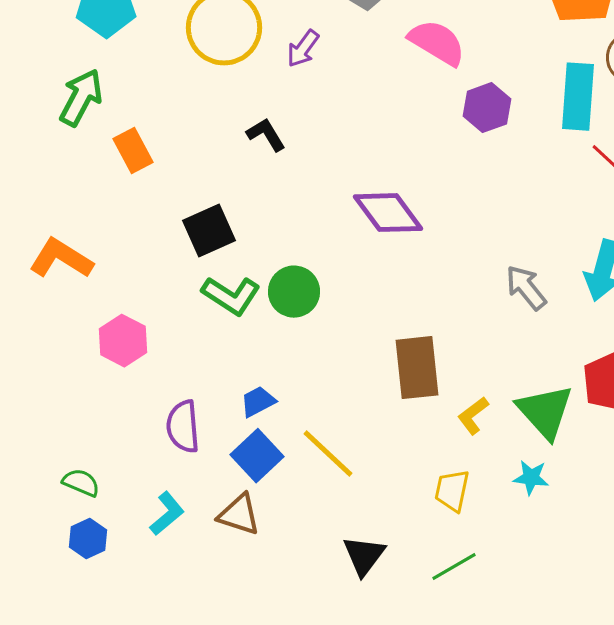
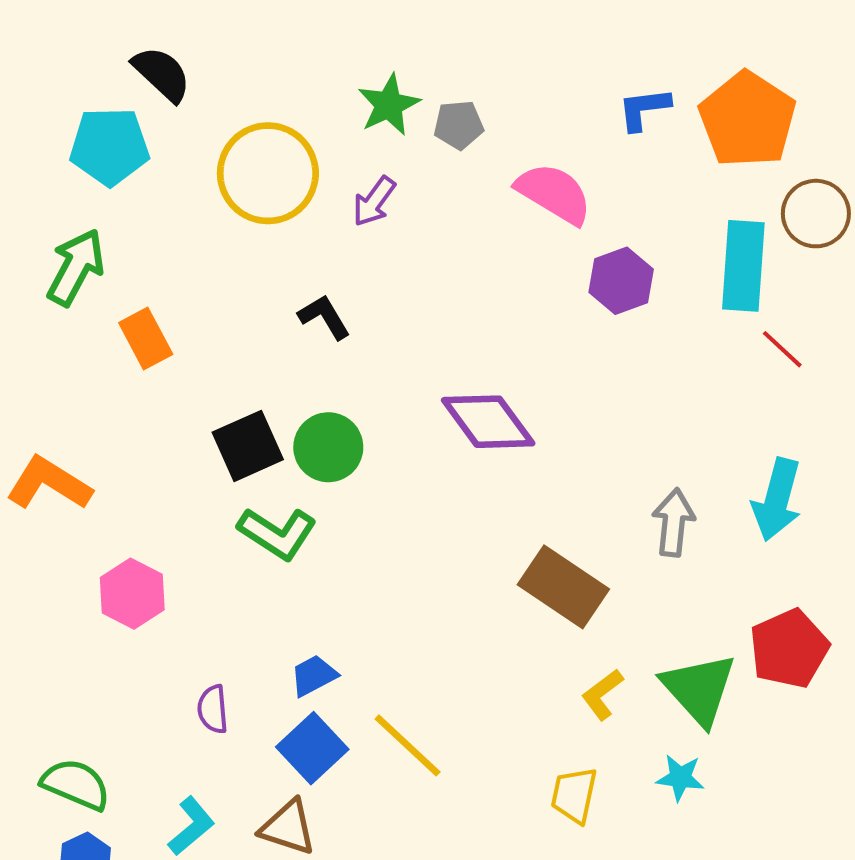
gray arrow: (526, 288) -> (674, 522), turned 45
green circle: (294, 292) -> (328, 447), moved
brown rectangle: (417, 368) -> (563, 587), moved, turned -50
purple semicircle: (183, 427) -> (213, 709), size x0.7
green semicircle: (81, 483) -> (76, 784), size x1.4

